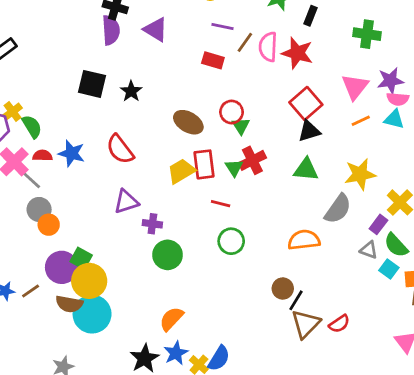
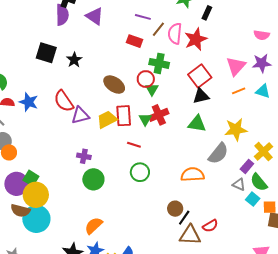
green cross: (367, 34) -> (159, 63), moved
red star: (297, 53) -> (196, 39), turned 30
pink semicircle: (398, 99) -> (262, 35), moved
purple triangle: (126, 202) -> (80, 115), moved
brown triangle: (306, 324) -> (190, 235), turned 45
red semicircle: (339, 324) -> (210, 226), moved

